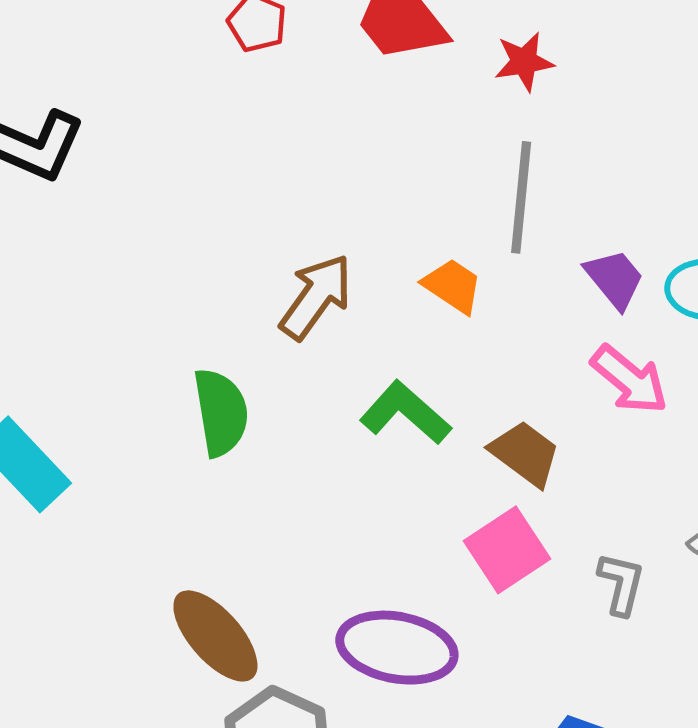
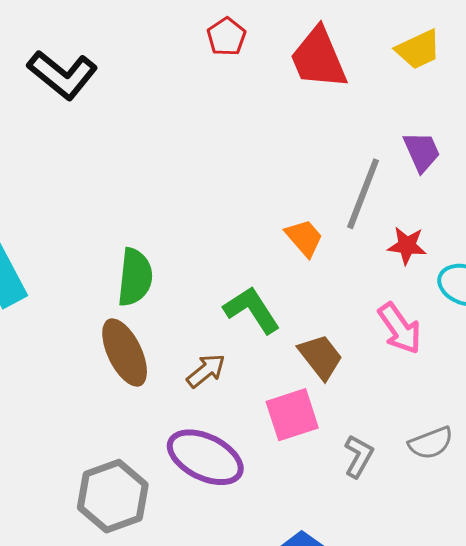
red star: (524, 62) -> (407, 246), moved
purple trapezoid: (615, 279) -> (422, 152), moved
brown arrow: (316, 297) -> (206, 371), moved, size x0.7
brown ellipse: (215, 636) -> (125, 353), moved

